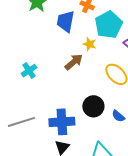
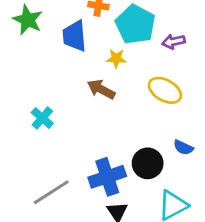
brown arrow: (74, 62) -> (101, 89), turned -96
black circle: (93, 106) -> (148, 163), moved

